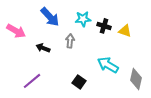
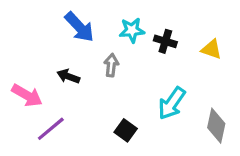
pink arrow: (16, 31) -> (27, 95), moved
yellow triangle: (125, 31) -> (211, 49), moved
cyan arrow: (108, 65) -> (172, 103), turned -85

